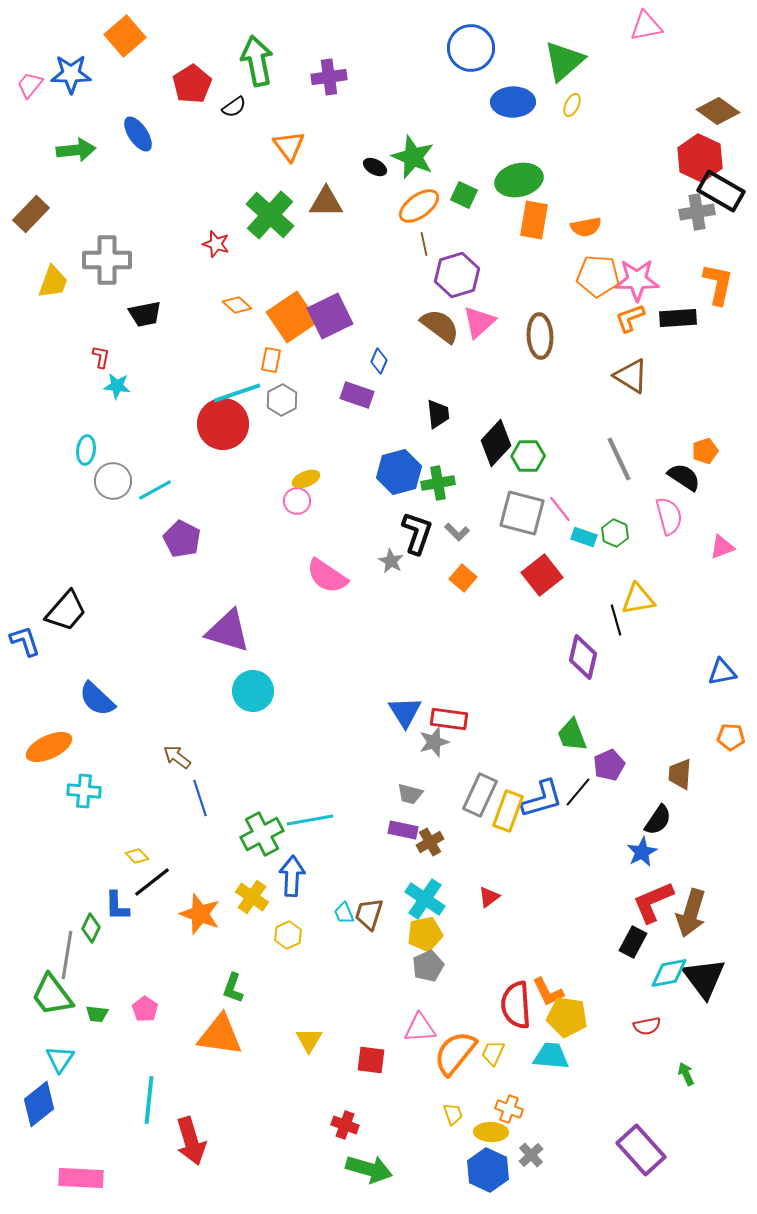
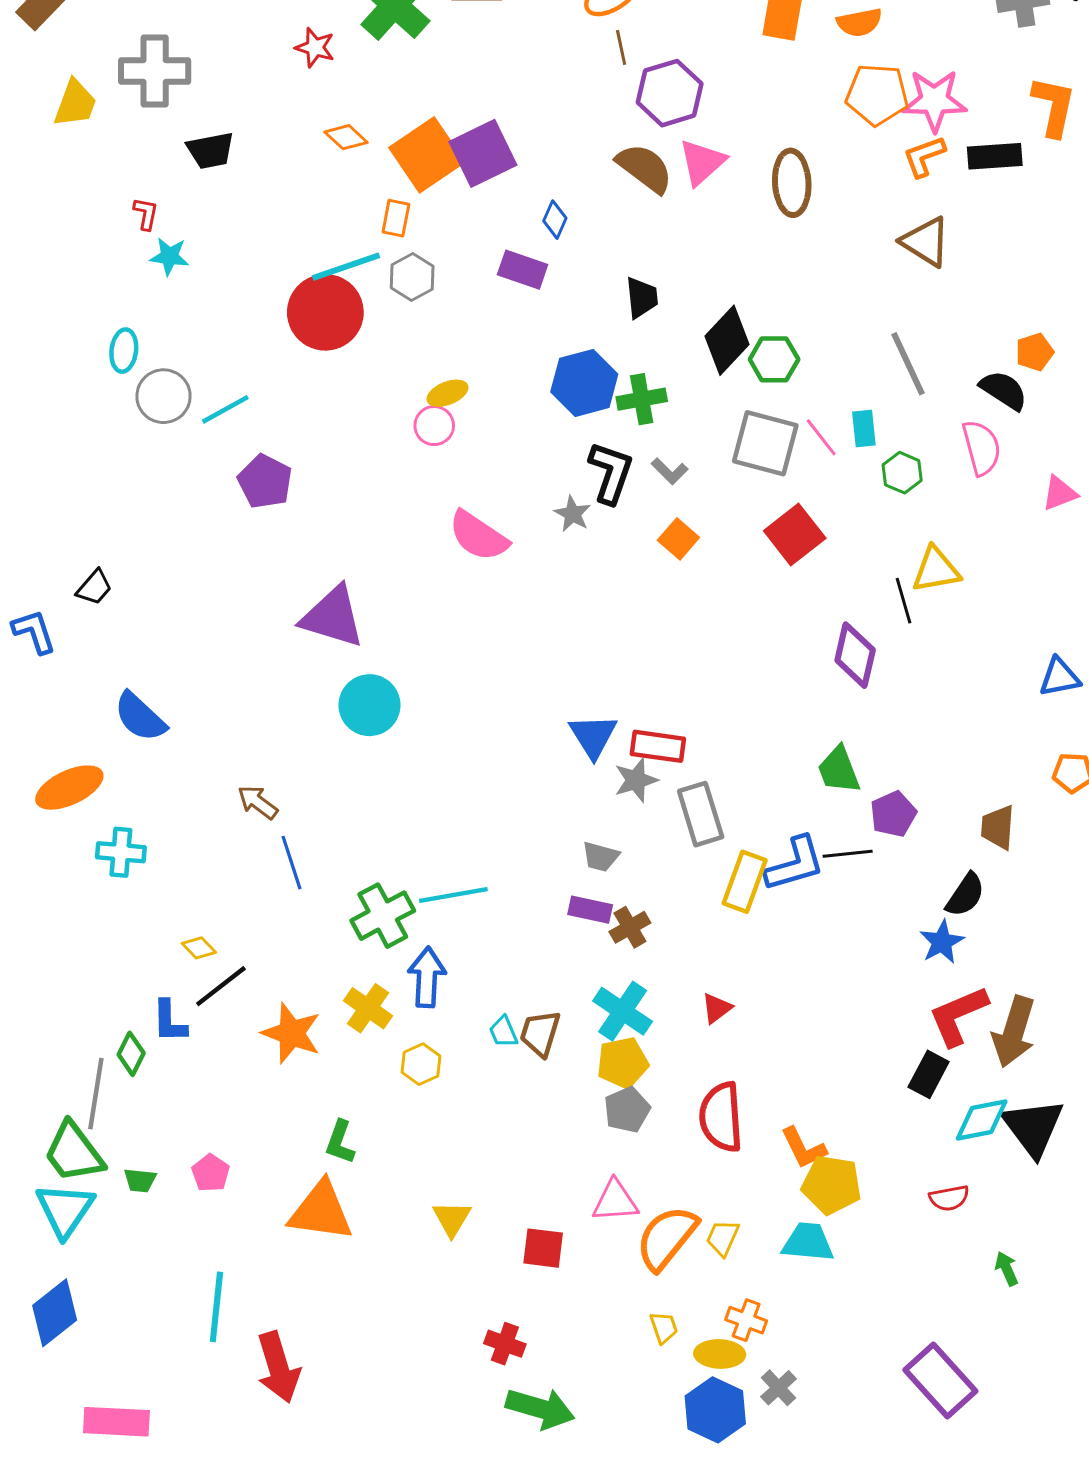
cyan rectangle: (584, 537) -> (864, 429), moved, turned 65
black trapezoid: (66, 611) -> (94, 587), size x0.6
black line: (578, 792) -> (848, 854), turned 44
gray rectangle: (480, 795) -> (701, 814), moved, turned -42
red semicircle: (516, 1005) -> (721, 1117), moved
cyan triangle: (60, 1059) -> (65, 1210), moved, size x1.4

